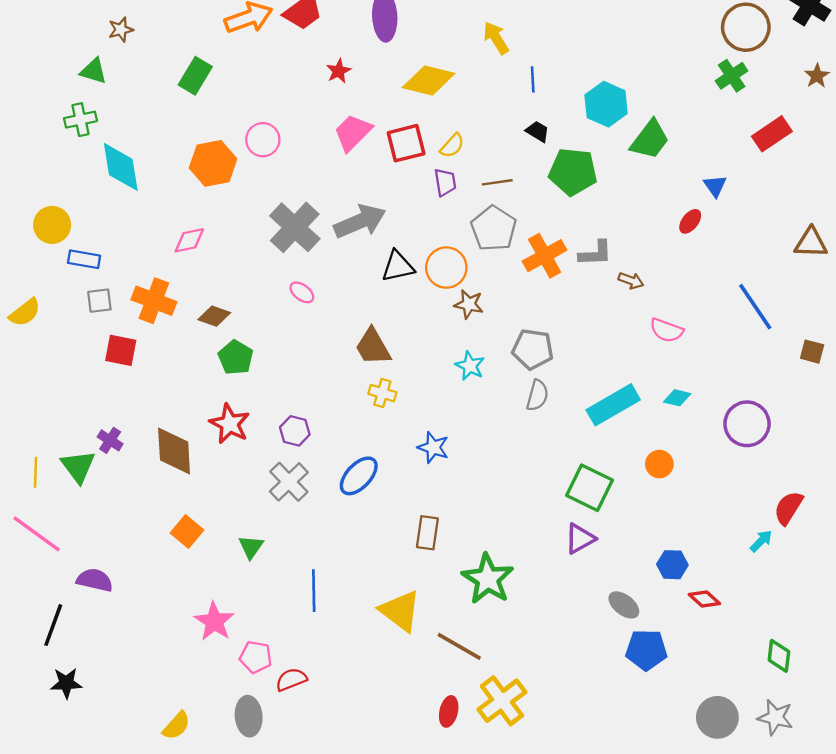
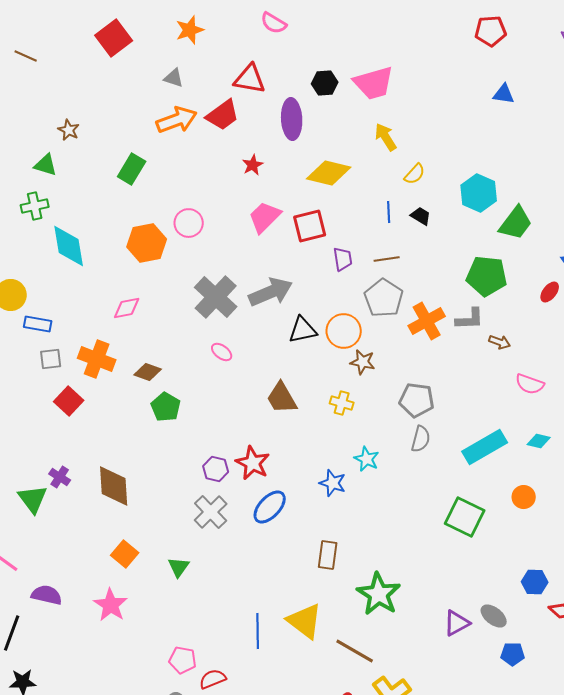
brown star: (121, 30) -> (69, 130), turned -30
blue line: (533, 79) -> (389, 212), moved
yellow semicircle: (452, 146) -> (415, 174), moved
green pentagon: (573, 172) -> (487, 276), moved
red square: (121, 350) -> (69, 401), turned 32
cyan star: (470, 366) -> (367, 459), moved
yellow cross: (382, 393) -> (342, 403), moved
red star: (230, 424) -> (253, 463), moved
purple triangle: (580, 539) -> (457, 623), moved
blue line: (314, 591) -> (258, 631), moved
pink star: (214, 621) -> (111, 605), moved
blue pentagon: (646, 650) -> (513, 654), size x0.7

